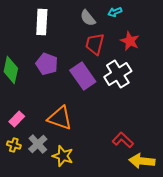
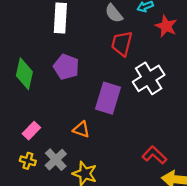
red star: (130, 41) -> (166, 26), moved
purple rectangle: (83, 76) -> (108, 98), moved, turned 52
orange triangle: (60, 118) -> (81, 129), size x0.6

